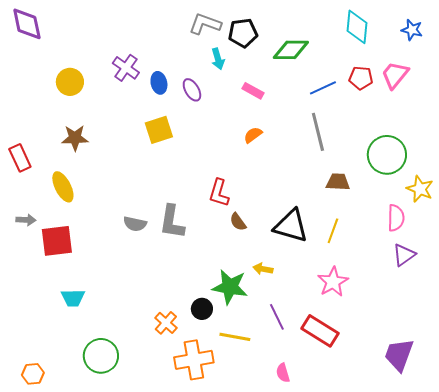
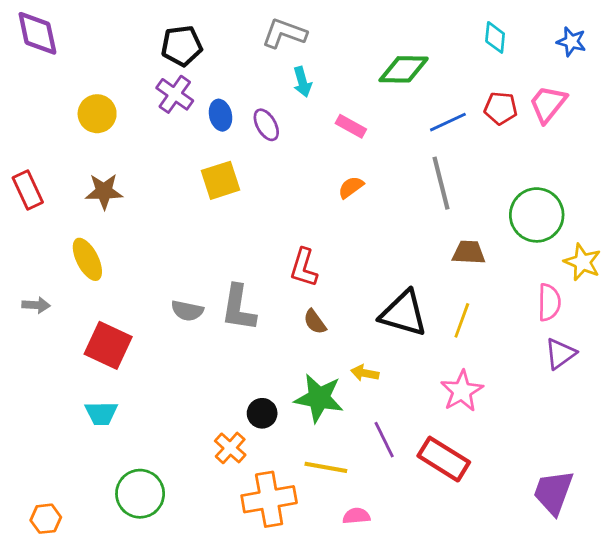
cyan diamond: (357, 27) -> (495, 37), size x0.7
black pentagon: (243, 33) -> (182, 46), moved
red rectangle: (20, 158) -> (28, 190), moved
brown semicircle: (238, 222) -> (315, 322), moved
red square: (57, 241) -> (108, 345), moved, turned 32
black circle: (202, 309) -> (262, 413), moved
pink semicircle: (283, 373) -> (356, 516), moved, turned 102

